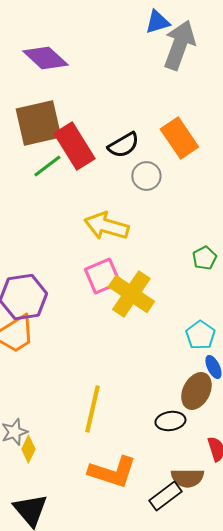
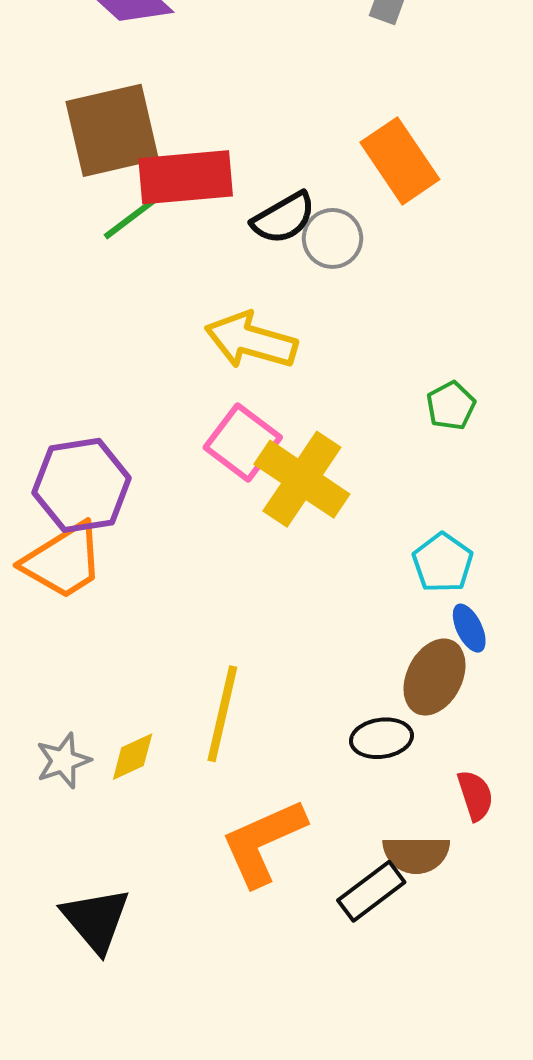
black semicircle: (123, 145) -> (284, 218), moved
red rectangle: (74, 146) -> (186, 177), turned -63
pink square: (102, 276) -> (243, 442), turned -30
yellow diamond: (28, 449) -> (133, 757), moved, turned 40
orange L-shape: (112, 472) -> (263, 842), turned 138

